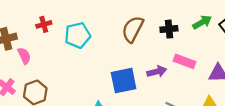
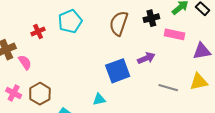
cyan pentagon: (78, 35) -> (70, 21), moved
pink rectangle: (185, 61) -> (175, 34), moved

